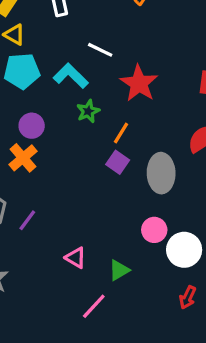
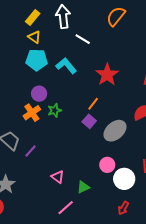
white line: (100, 50) -> (83, 39), moved
green star: (88, 111) -> (55, 110), moved
gray ellipse: (161, 173) -> (115, 131), turned 45

